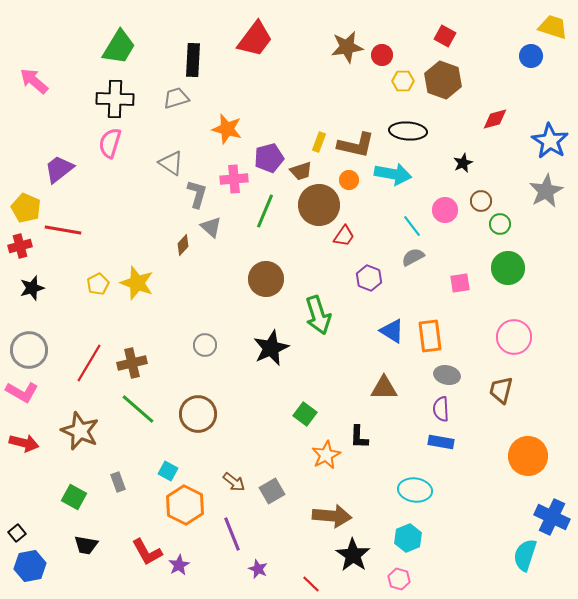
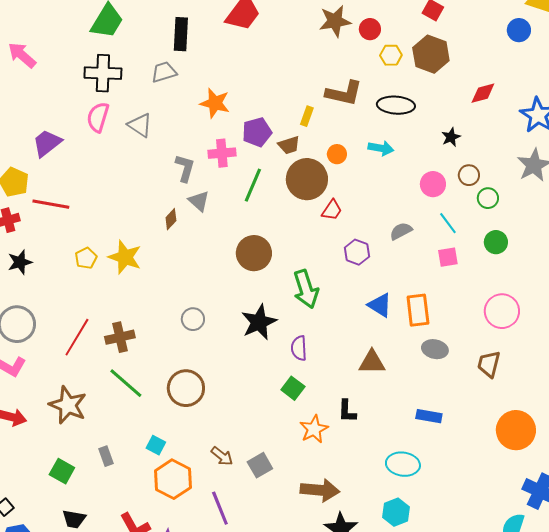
brown L-shape: (356, 145) -> (344, 93), moved
gray triangle: (171, 163) -> (140, 125), moved
cyan arrow: (393, 174) -> (381, 148), size x0.7
cyan line: (412, 226) -> (448, 223), moved
green circle: (508, 268) -> (496, 242), size x0.7
purple semicircle: (441, 409) -> (299, 348), moved

